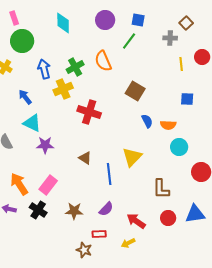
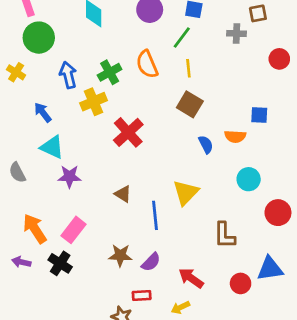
brown square: (186, 23) -> (258, 13), turned 32
yellow line: (181, 64) -> (188, 68), moved
red cross: (89, 112) -> (128, 132), turned 30
orange semicircle: (168, 125) -> (235, 136), moved
brown star: (74, 211) -> (120, 255), moved
red circle: (168, 218) -> (241, 283), moved

